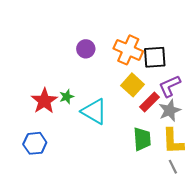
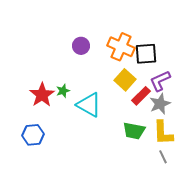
green trapezoid: (142, 139) -> (134, 131), turned 105

